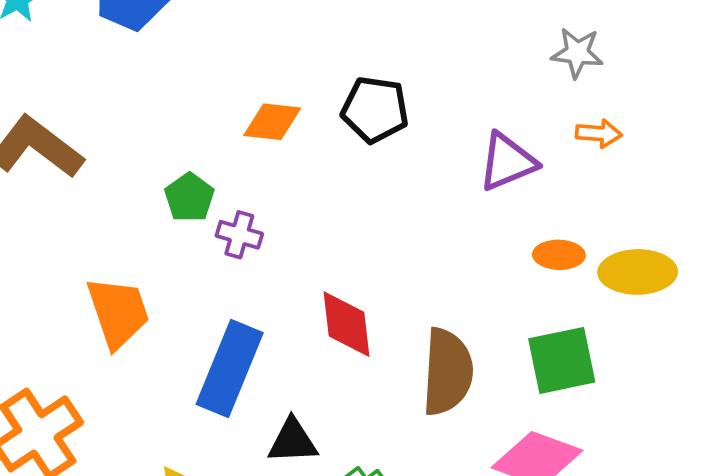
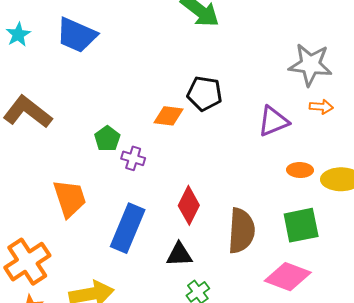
gray star: (577, 53) -> (310, 65), size x1.6
orange diamond: (272, 122) -> (168, 116), moved
red diamond: (346, 324) -> (189, 205), turned 33
black triangle: (293, 441) -> (179, 255), moved

